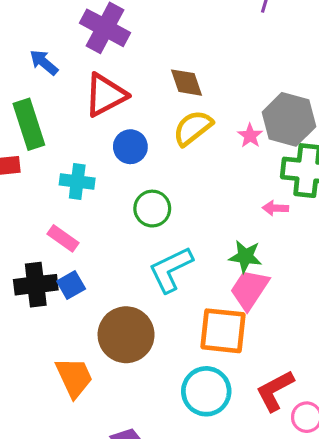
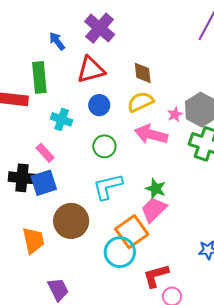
pink arrow: (275, 208) -> (151, 134), moved, size x2.0
blue square: (71, 285) -> (44, 183), size x1.5
orange square: (223, 331) -> (132, 232), turned 36
cyan circle: (206, 391) -> (120, 252), moved

